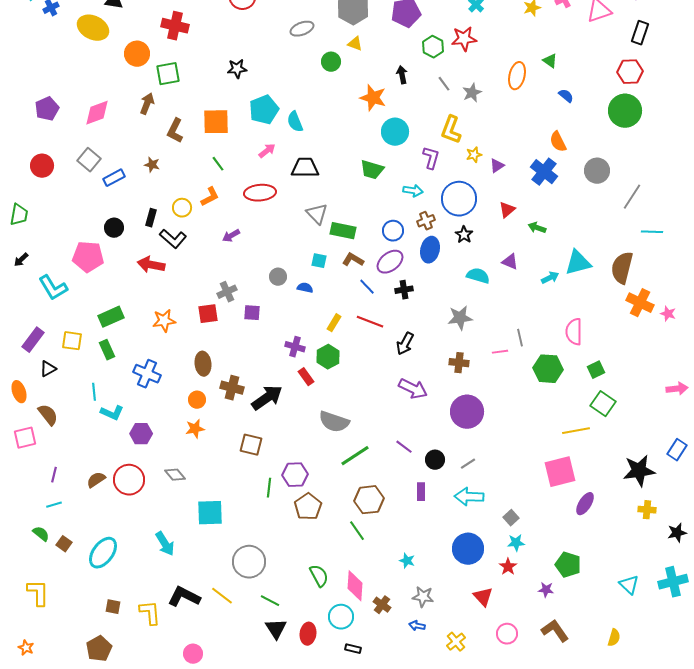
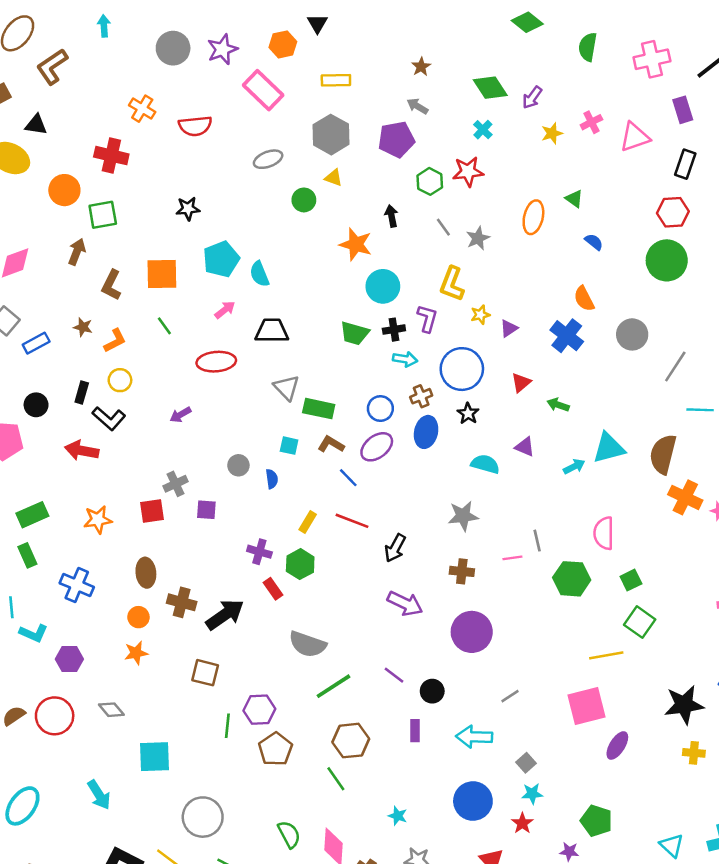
orange L-shape: (210, 197) -> (115, 341), moved
blue semicircle: (305, 288) -> (272, 479), turned 70
black cross: (404, 290) -> (394, 330), moved
gray line: (468, 464) -> (510, 696), moved

